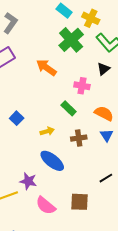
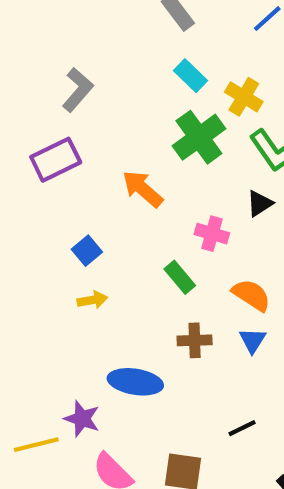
blue square: (17, 118) -> (87, 251), moved
yellow arrow: (47, 131) -> (92, 300), moved
blue ellipse: (52, 161) -> (135, 382), turned -35

